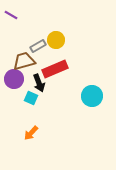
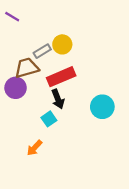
black arrow: (39, 83) -> (58, 99), moved
cyan square: (31, 98) -> (49, 119), moved, turned 32

